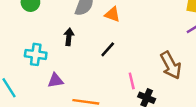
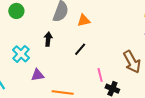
orange triangle: (112, 14) -> (84, 20), turned -32
cyan cross: (36, 54) -> (21, 54), turned 36

